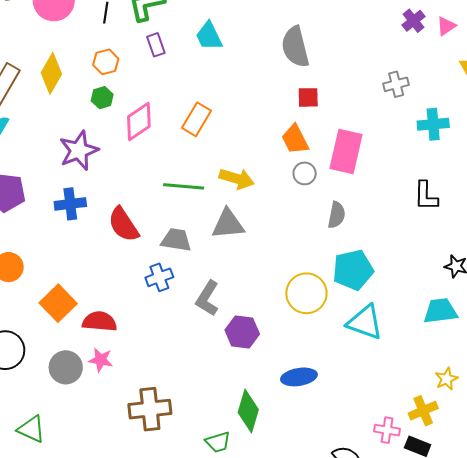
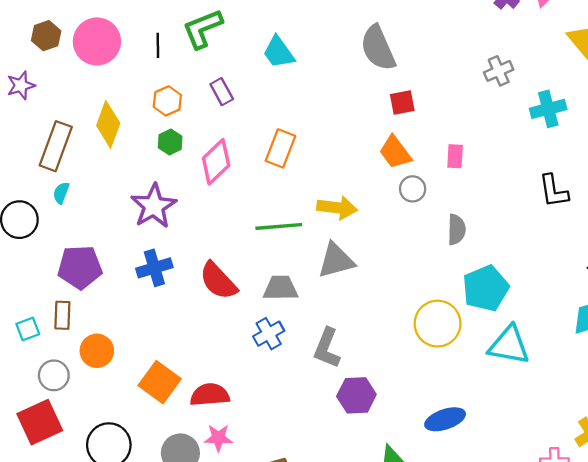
purple rectangle: (156, 45) -> (222, 92), moved
pink rectangle: (346, 152) -> (455, 156), size x0.5
purple hexagon: (242, 332) -> (356, 395), moved

